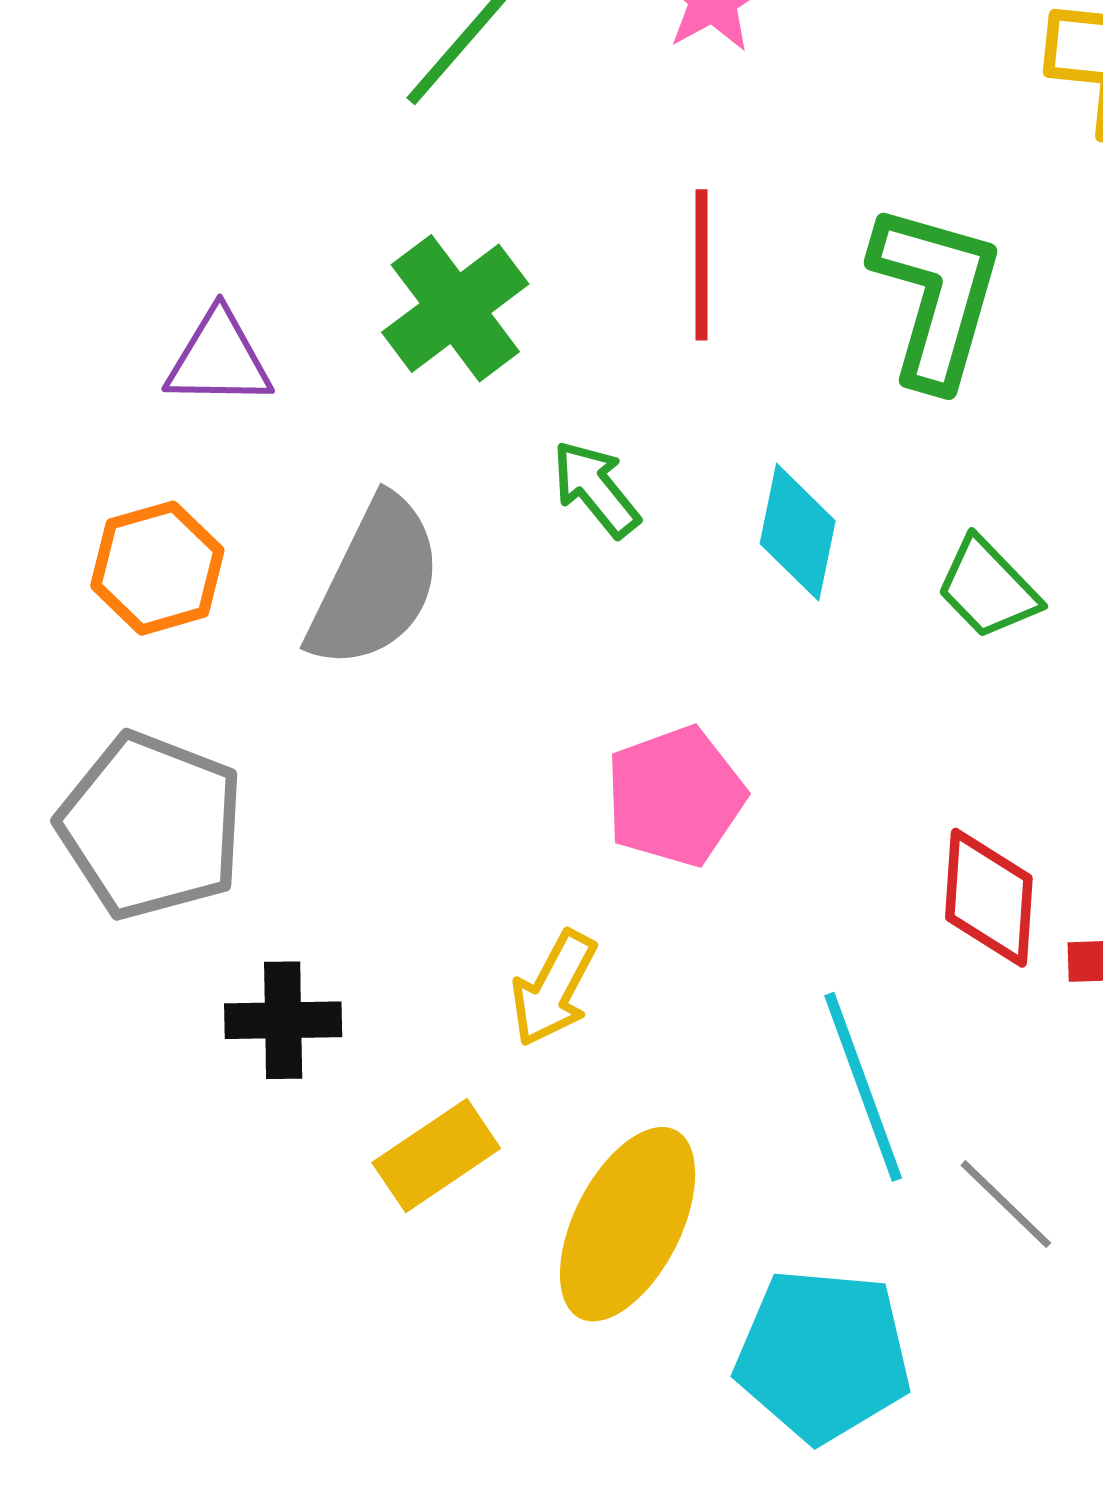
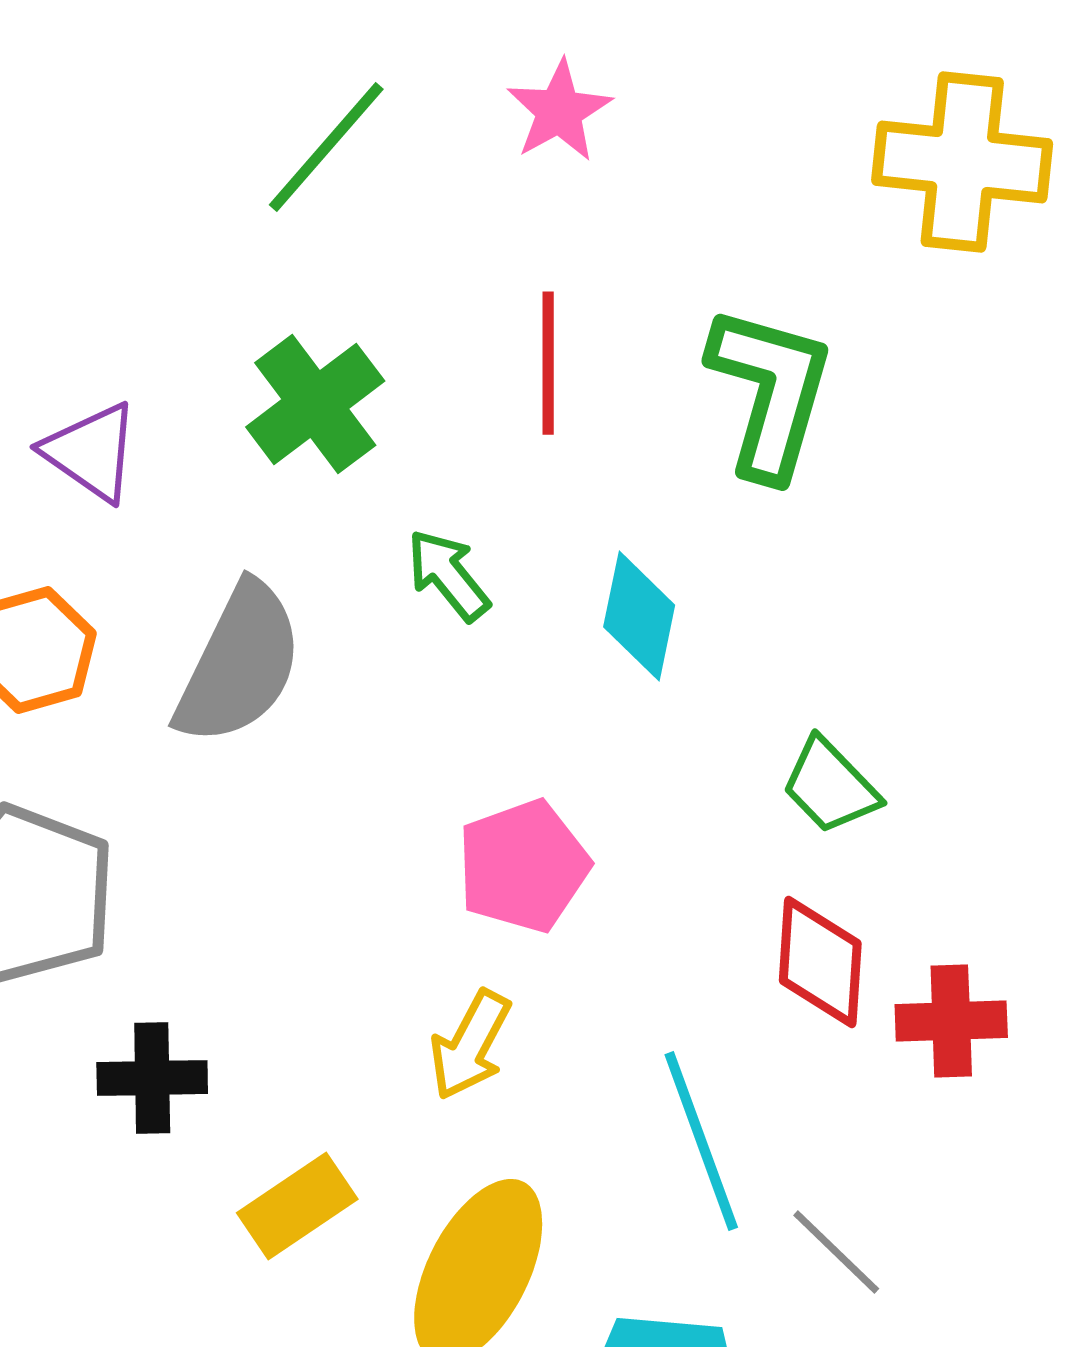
purple triangle: (219, 359) -> (91, 452), turned 34
green trapezoid: (988, 588) -> (830, 786), moved
yellow arrow: (554, 989) -> (470, 1045), moved

